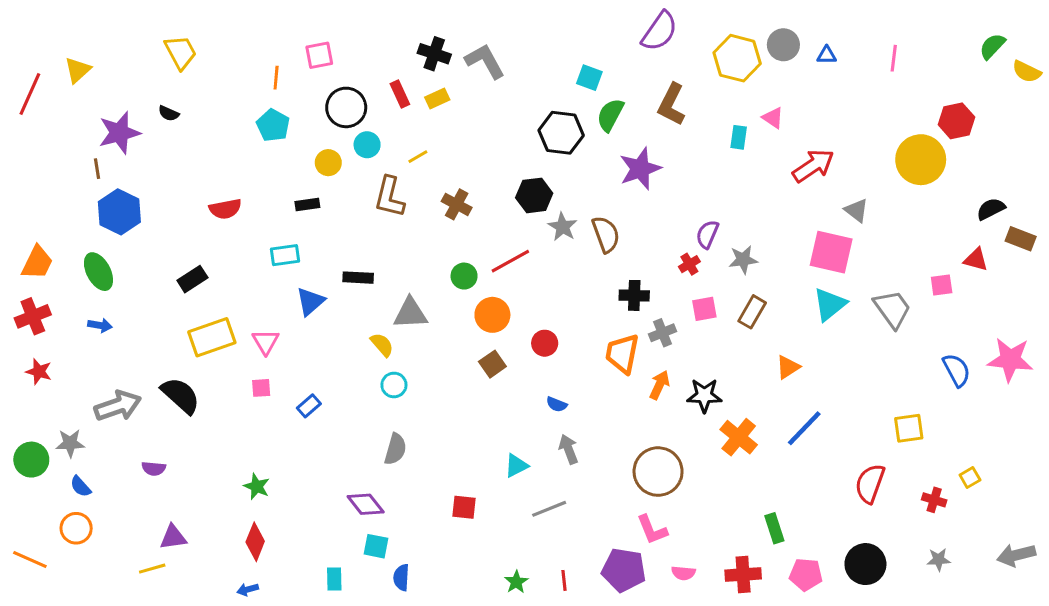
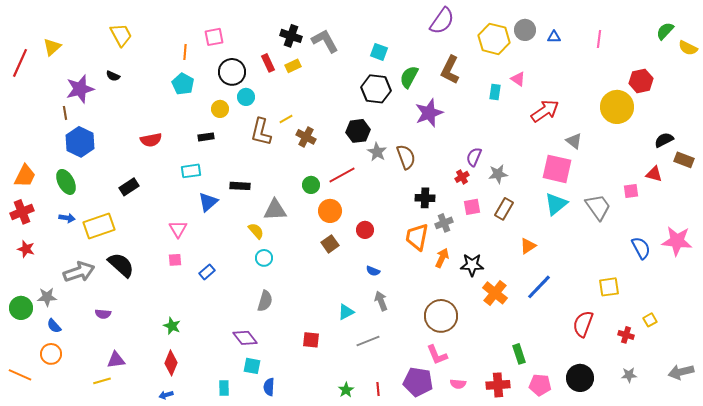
cyan square: (589, 78) -> (379, 52), moved
yellow line: (418, 157) -> (286, 119), moved
yellow rectangle: (212, 337) -> (99, 226), moved

